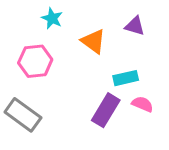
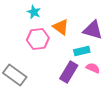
purple triangle: (135, 26) -> (93, 30), moved, size x1.5
pink hexagon: (35, 61) -> (38, 39), moved

